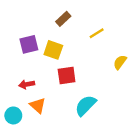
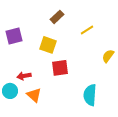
purple square: (29, 44) -> (14, 36), moved
cyan semicircle: (85, 105) -> (90, 95), moved, turned -40
cyan circle: (13, 115) -> (10, 91), moved

